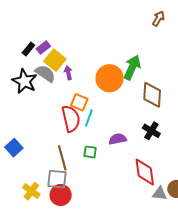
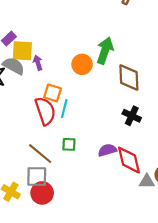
yellow square: (55, 60) -> (22, 51), turned -30
orange circle: (110, 78) -> (82, 64), size x0.7
purple semicircle: (118, 139) -> (107, 150), moved
brown line: (62, 158) -> (40, 154), turned -30

